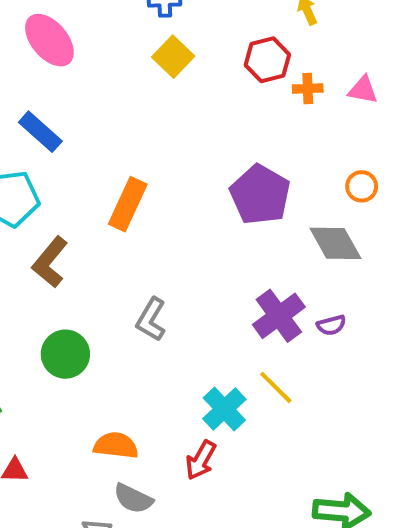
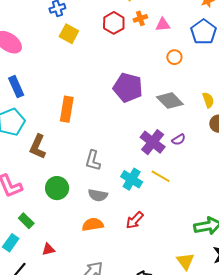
orange cross: (308, 89) -> (140, 18), moved
blue rectangle: (40, 132) -> (16, 87), turned 40
orange circle: (362, 186) -> (174, 57), moved
cyan cross: (224, 409) -> (132, 179), moved
red arrow: (201, 460) -> (135, 220), turned 30
gray semicircle: (133, 499) -> (98, 195), moved

